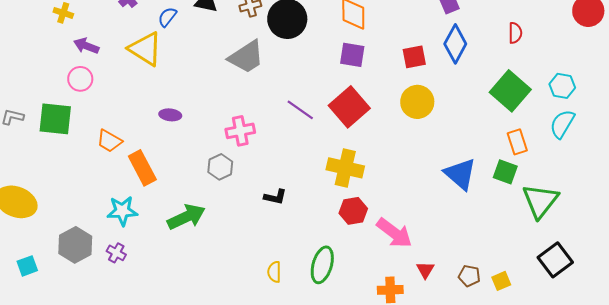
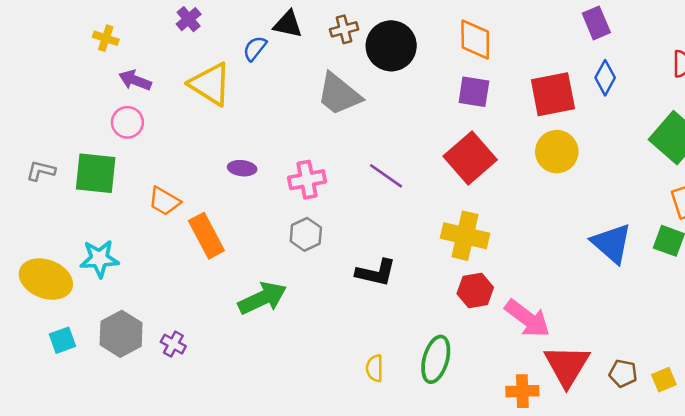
blue semicircle: (167, 17) -> (255, 48), moved
blue diamond: (455, 44) -> (605, 78), size x0.7
gray trapezoid: (246, 57) -> (339, 94), turned 72
red square: (414, 57) -> (553, 94), size x1.5
purple line: (300, 110) -> (386, 176), moved
pink cross: (240, 131) -> (307, 180), moved
black L-shape: (275, 197) -> (376, 273), size x1.4
cyan star: (122, 211) -> (99, 259), moved
cyan square: (27, 266) -> (62, 340), moved
red triangle: (425, 270) -> (567, 366), size x2.0

